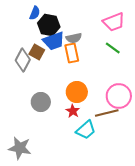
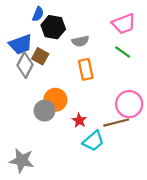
blue trapezoid: (54, 41) -> (21, 44), moved
orange rectangle: (72, 53) -> (86, 69), moved
orange circle: (77, 92) -> (55, 100), moved

